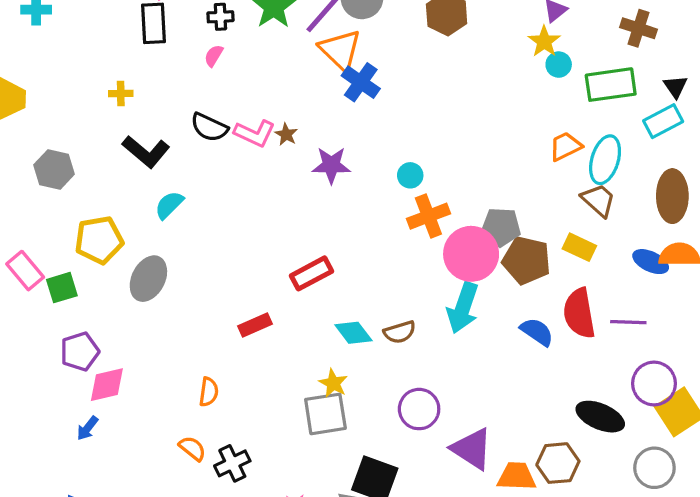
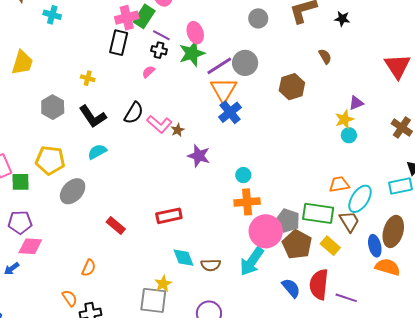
green rectangle: (611, 85) -> (318, 213), moved
black semicircle: (209, 127) -> (134, 113), turned -100
gray hexagon: (54, 169) -> (53, 107), moved
blue ellipse: (651, 262) -> (375, 246), moved, turned 35
red rectangle: (255, 325) -> (116, 225), moved, turned 48

